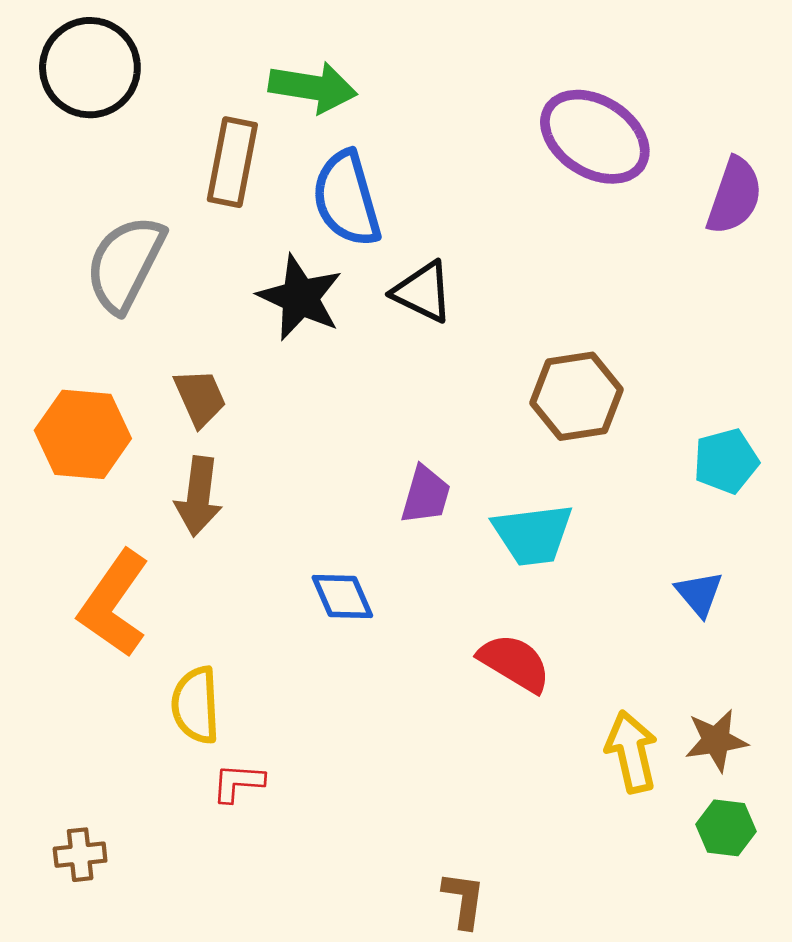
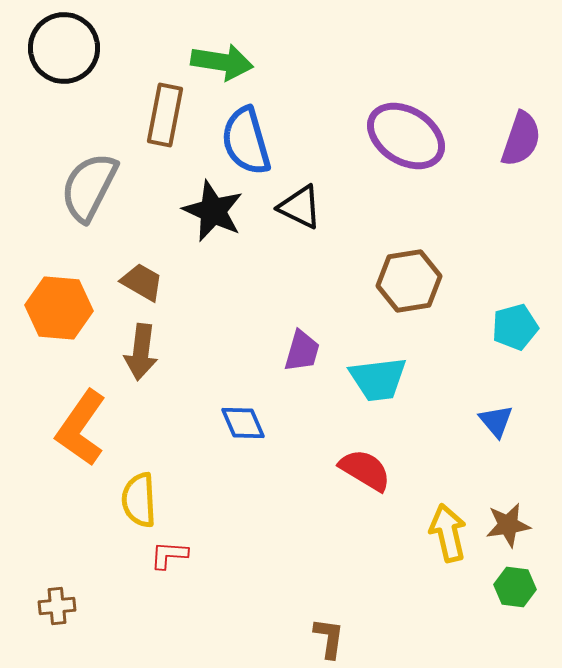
purple ellipse: (595, 137) -> (406, 136), moved
brown trapezoid: (200, 398) -> (142, 282), turned -36

